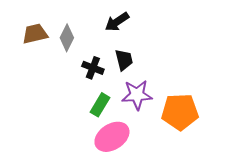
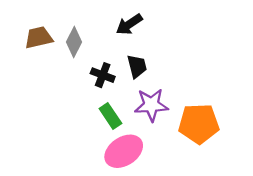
green rectangle: (100, 105) -> (110, 116), turned -65

